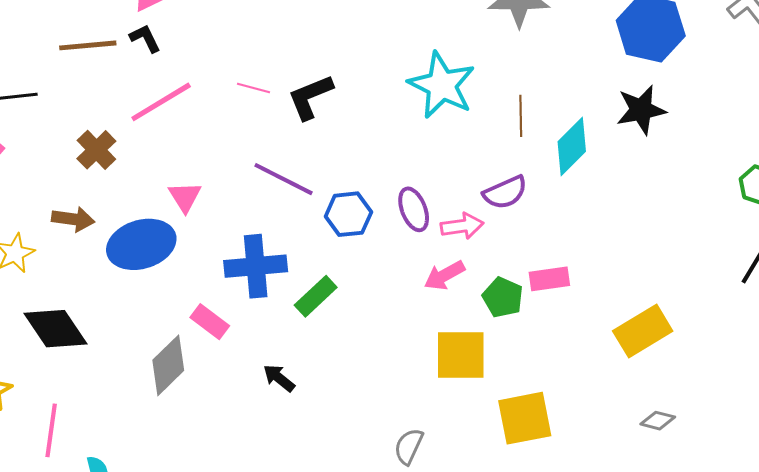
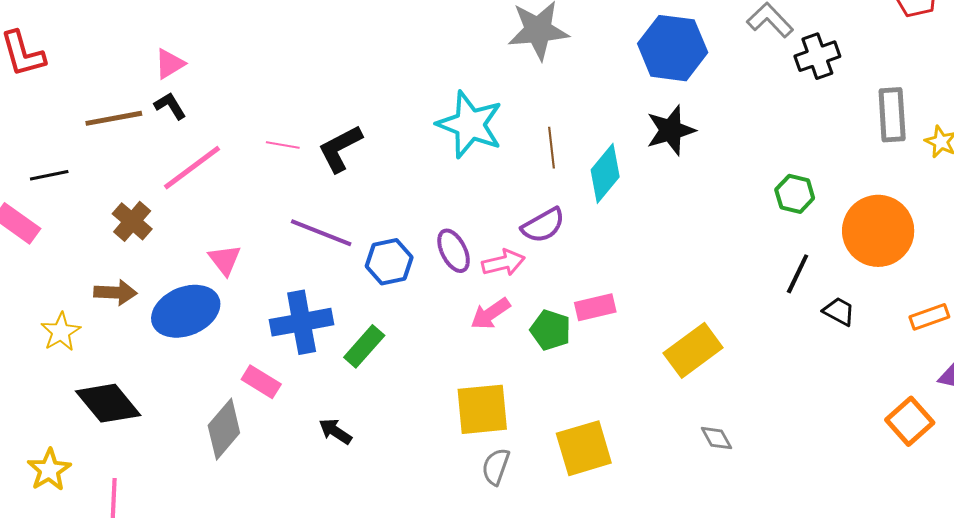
yellow square: (461, 355) -> (482, 409), moved
gray diamond: (658, 421) -> (716, 438), turned 52
gray semicircle: (409, 446) -> (496, 467), moved

